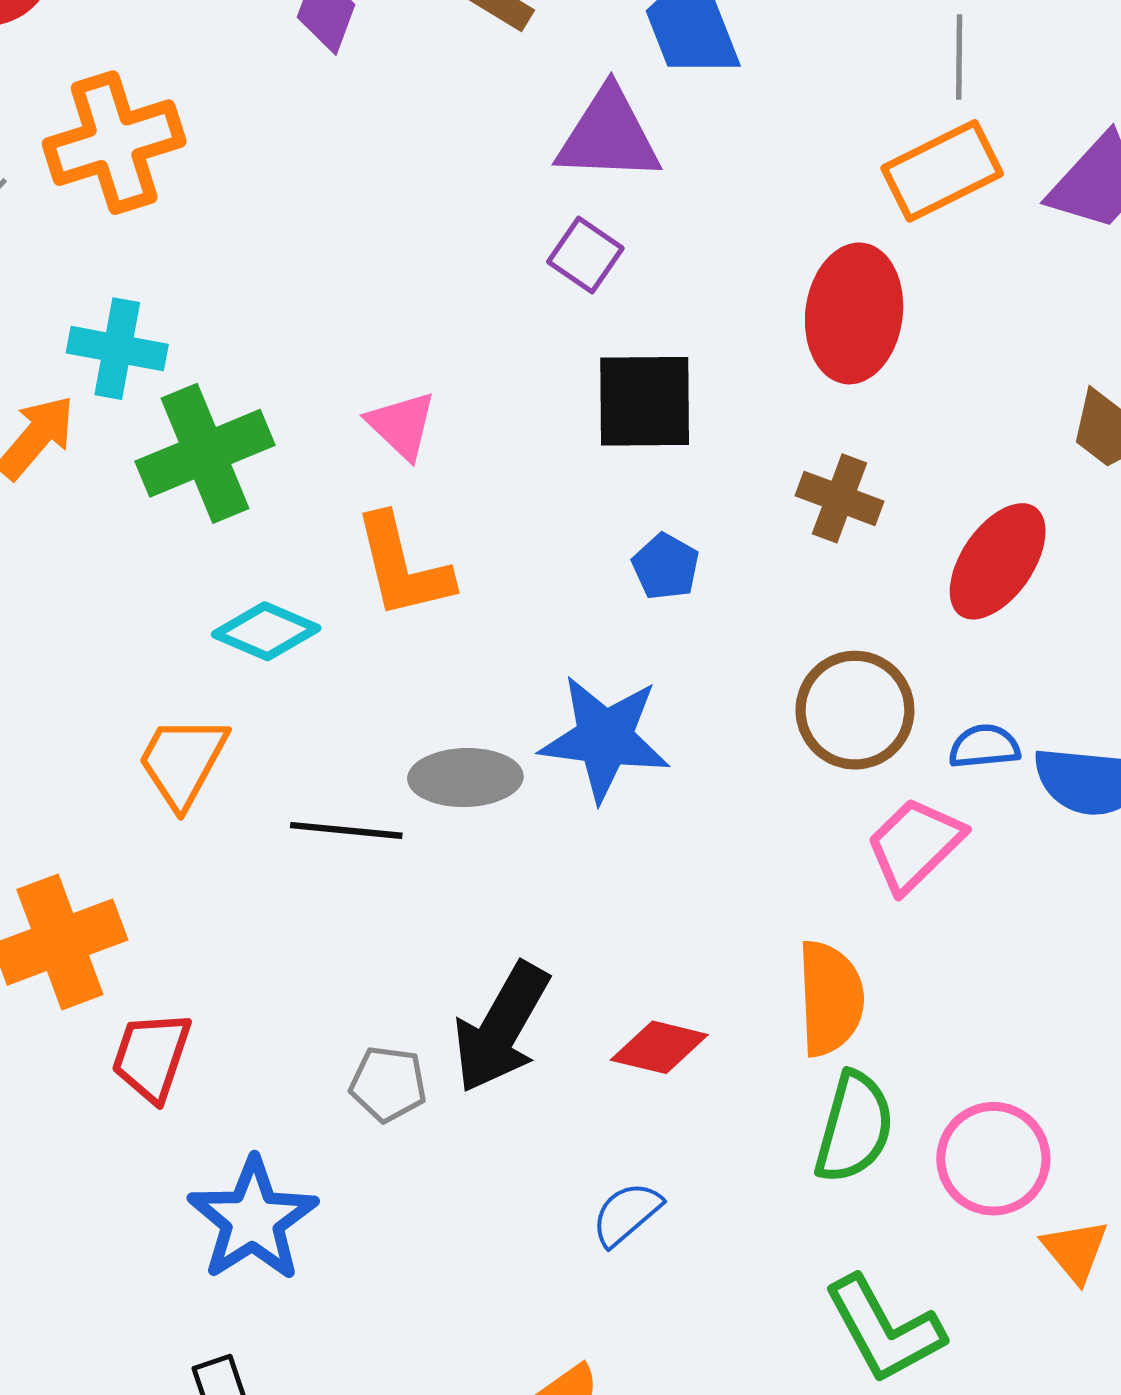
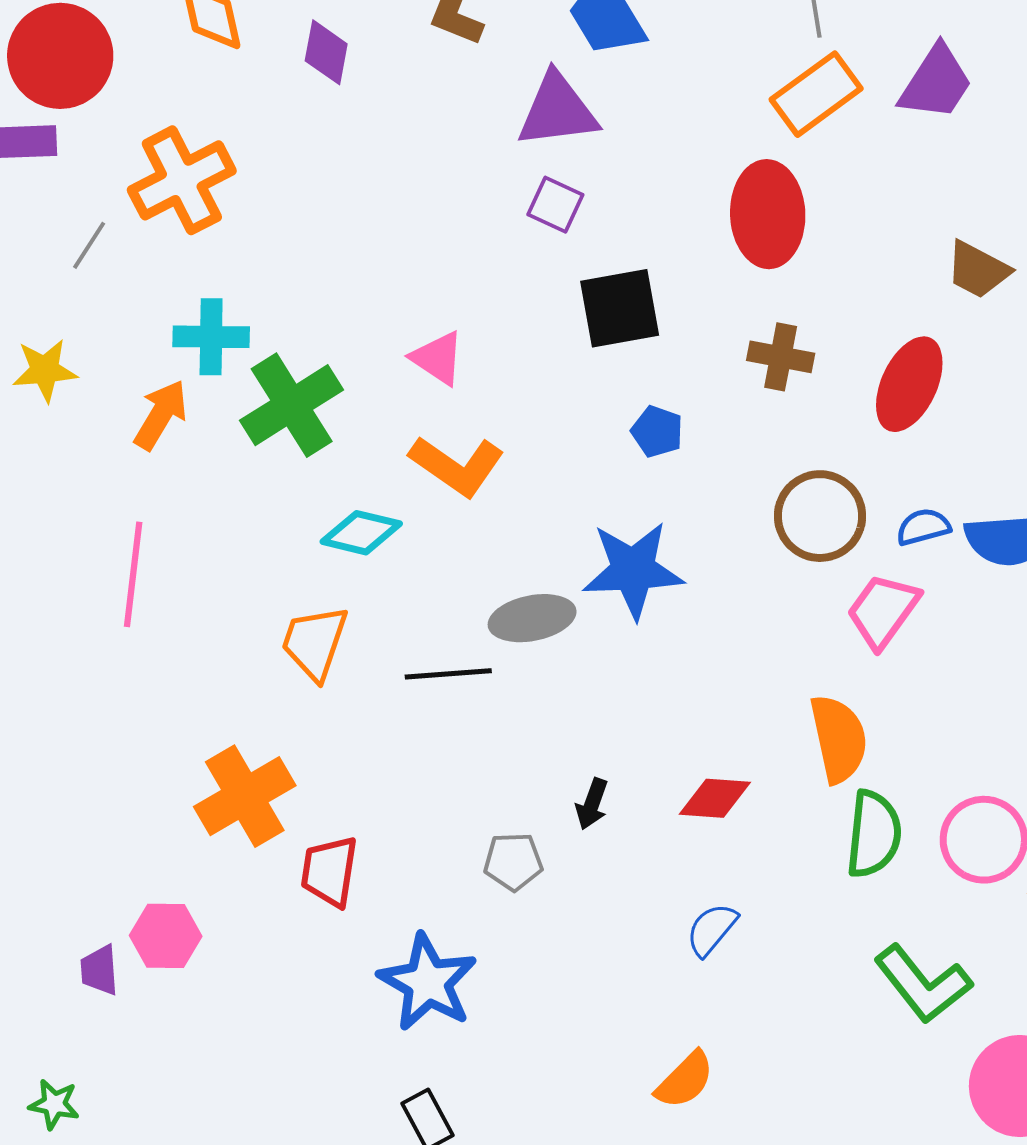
orange L-shape: (403, 567) -> (457, 466), turned -32
black arrow: (501, 1028) -> (592, 804), size x0.5

